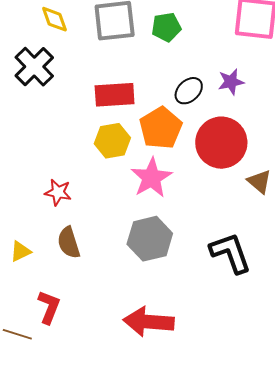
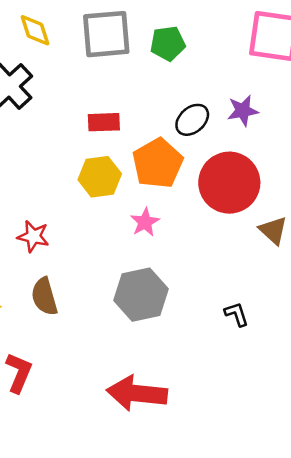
red rectangle: (115, 95) -> (104, 122), size x0.7
pink star: (151, 178) -> (145, 222), size x0.6
black L-shape: (230, 253) -> (237, 314), size x0.5

